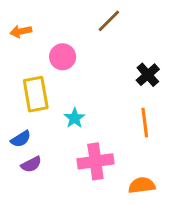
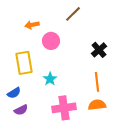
orange arrow: (21, 31) -> (32, 25), moved
pink circle: (63, 57) -> (51, 41), moved
orange semicircle: (142, 185) -> (97, 105), moved

